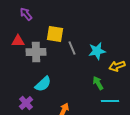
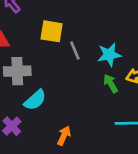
gray cross: (36, 52) -> (17, 71), moved
green arrow: (98, 83) -> (111, 84), moved

